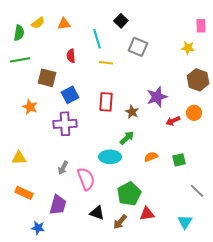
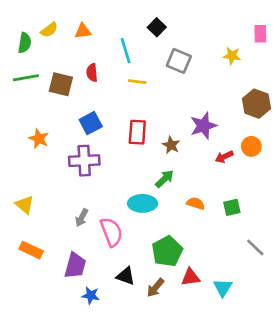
yellow star: (188, 48) -> (232, 56), moved
brown square: (47, 78) -> (61, 84), moved
orange semicircle: (151, 157) -> (196, 203), turned 40
yellow triangle: (19, 158) -> (25, 205), turned 42
cyan triangle: (185, 222) -> (223, 288), moved
blue star: (38, 228) -> (91, 295), moved

